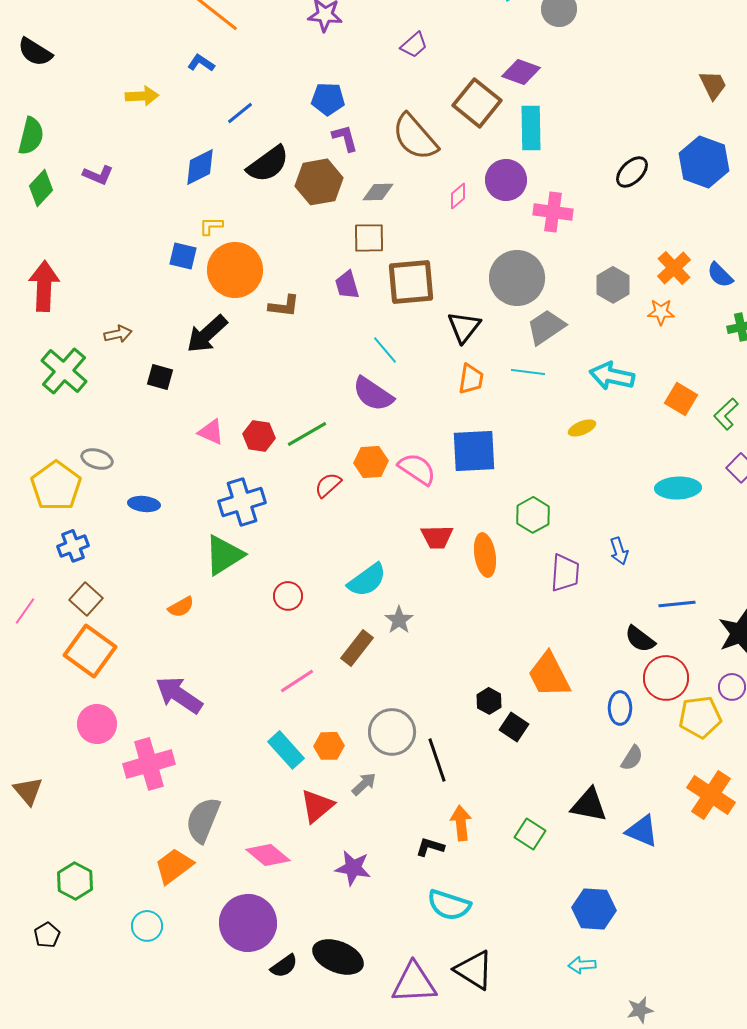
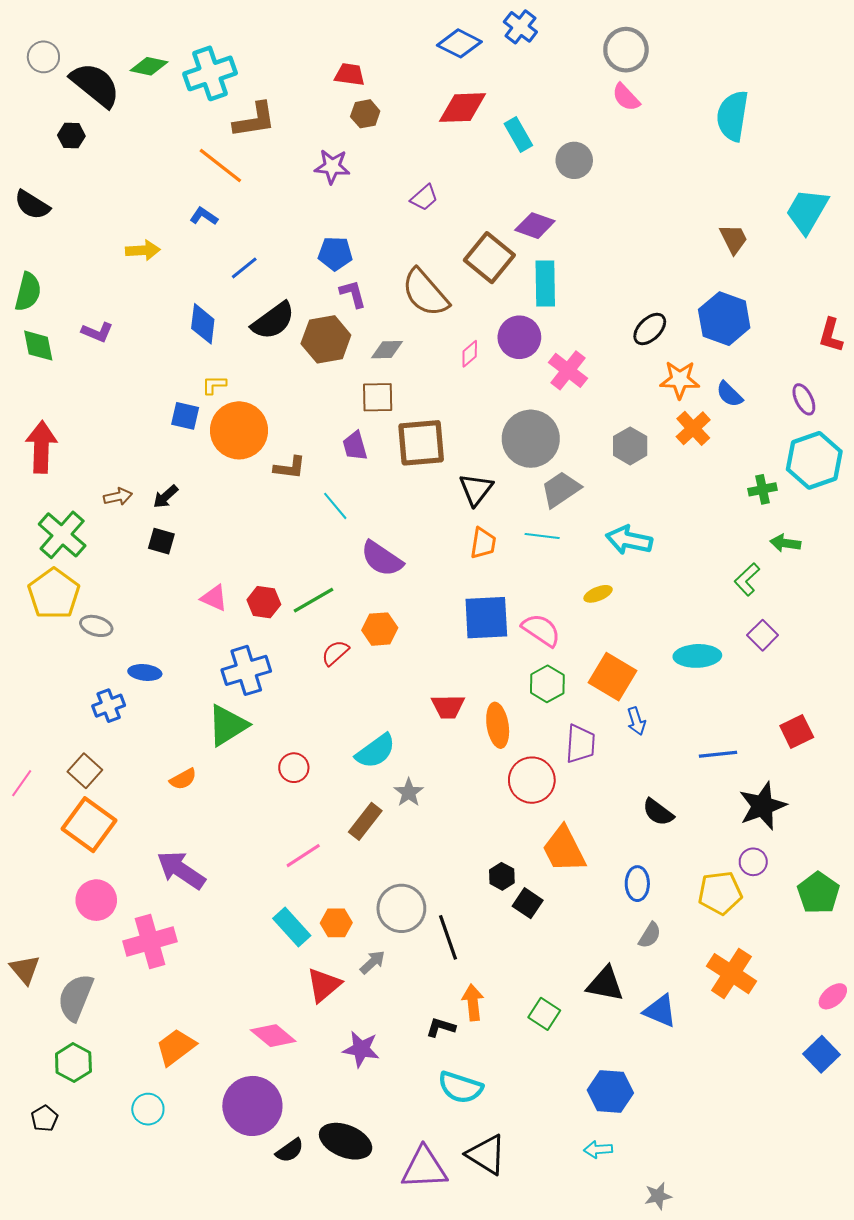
blue diamond: (200, 167) -> (203, 324), turned -57
green diamond: (41, 188) -> (38, 346), turned -54
pink cross: (553, 212) -> (568, 370), turned 30
blue semicircle: (720, 275) -> (729, 394), moved
orange star: (661, 312) -> (680, 380), moved, size x1.4
black arrow: (207, 334) -> (166, 497), moved, size x0.6
cyan line: (385, 350) -> (335, 506), moved
orange square: (681, 399) -> (612, 677), moved, size x1.4
pink semicircle: (417, 469) -> (541, 630), moved
yellow pentagon: (56, 486) -> (54, 594), moved
blue cross: (73, 546) -> (109, 706), moved
blue line: (677, 604) -> (718, 754), moved
red circle: (666, 678) -> (532, 780), moved
gray semicircle: (203, 820) -> (76, 997), moved

